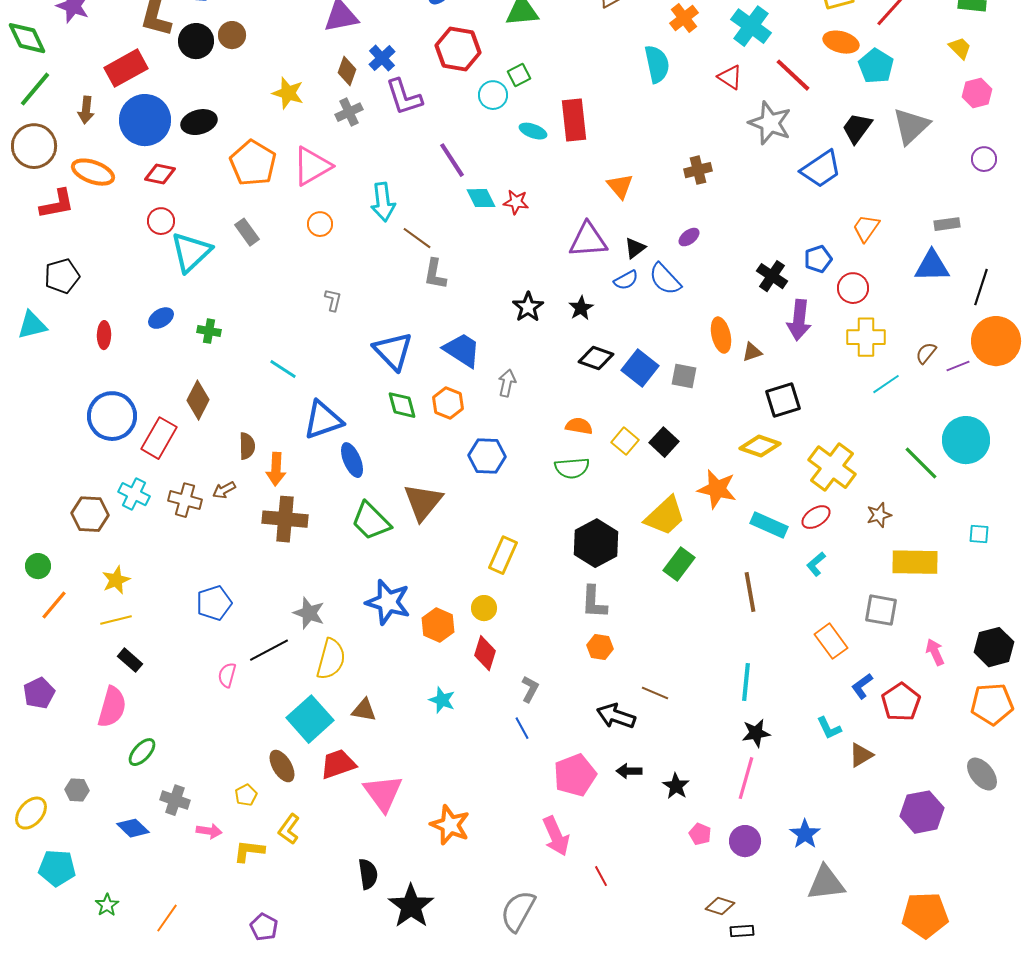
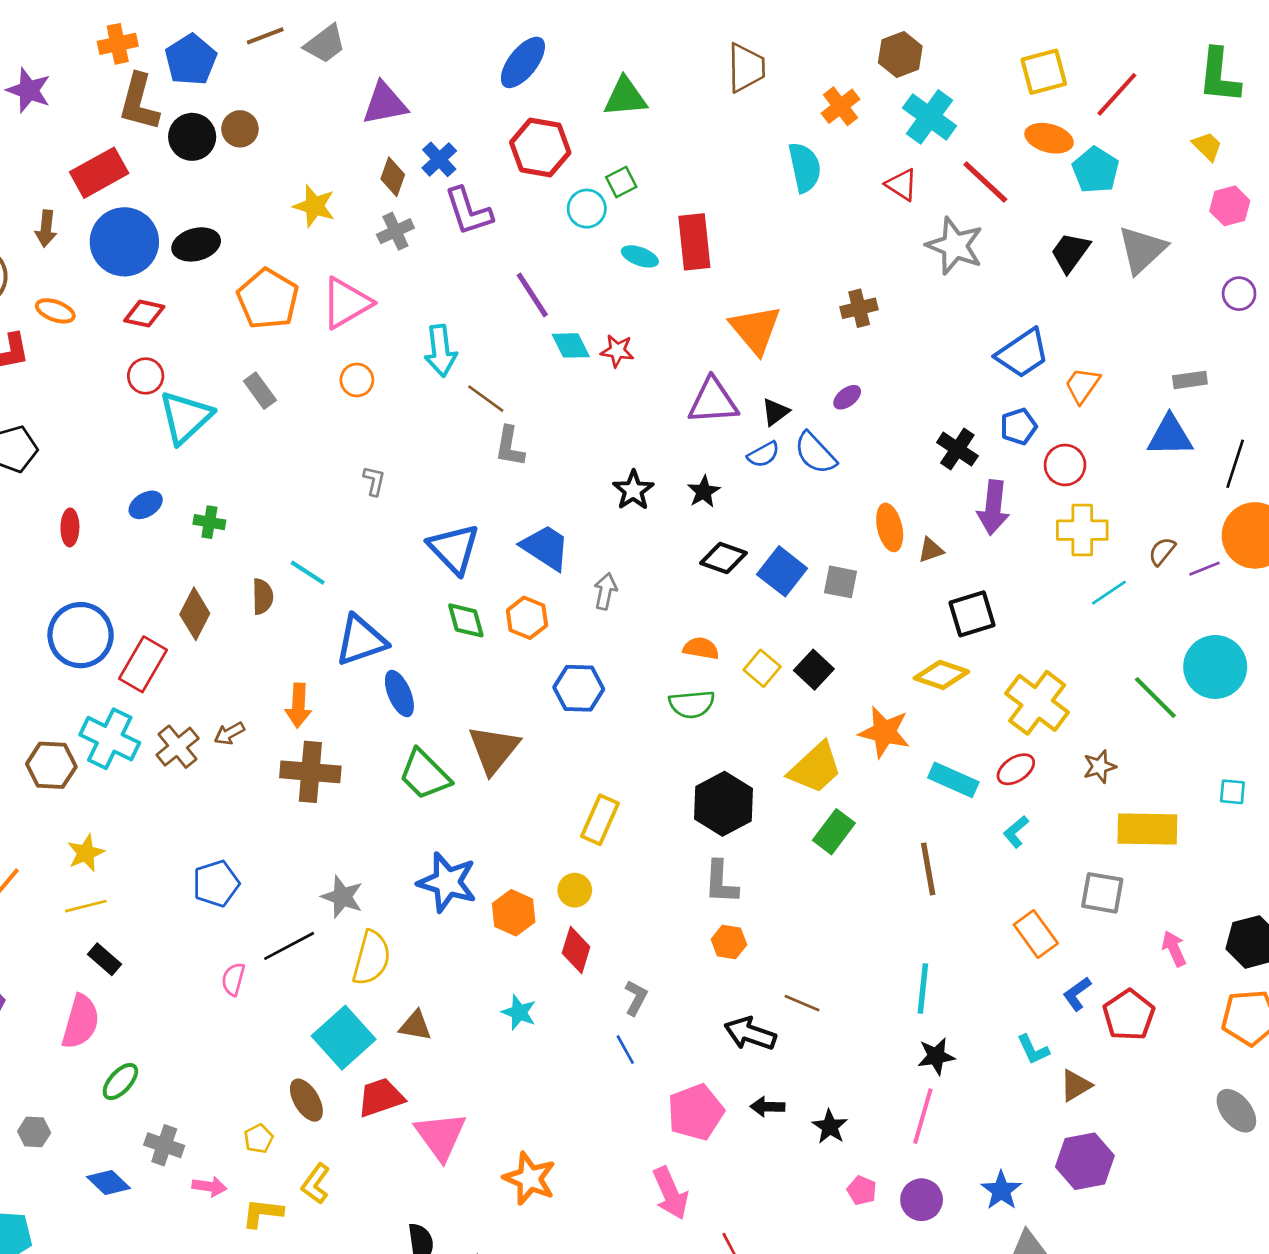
blue trapezoid: (821, 169) -> (1023, 353), moved
orange ellipse: (93, 172) -> (55, 311), size x0.7
orange triangle: (620, 186) -> (755, 329), size x1.5
brown semicircle: (247, 446) -> (263, 597), moved
cyan cross: (134, 494) -> (110, 739), size x1.4
brown cross: (185, 500) -> (178, 747), turned 36
purple hexagon: (922, 812) -> (1085, 1161), moved

